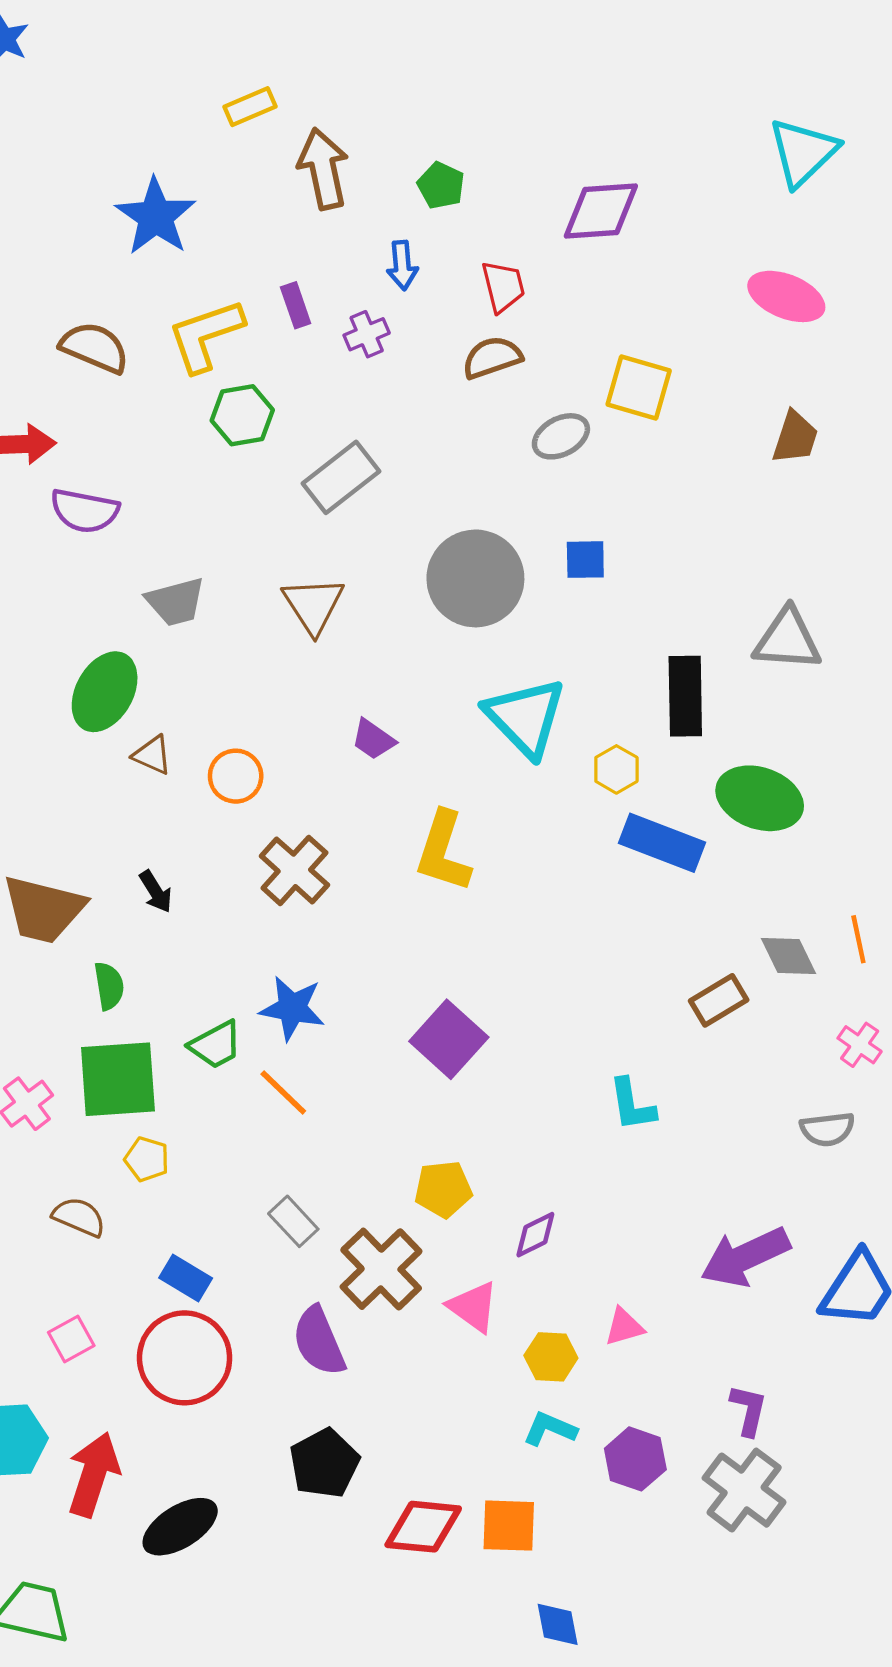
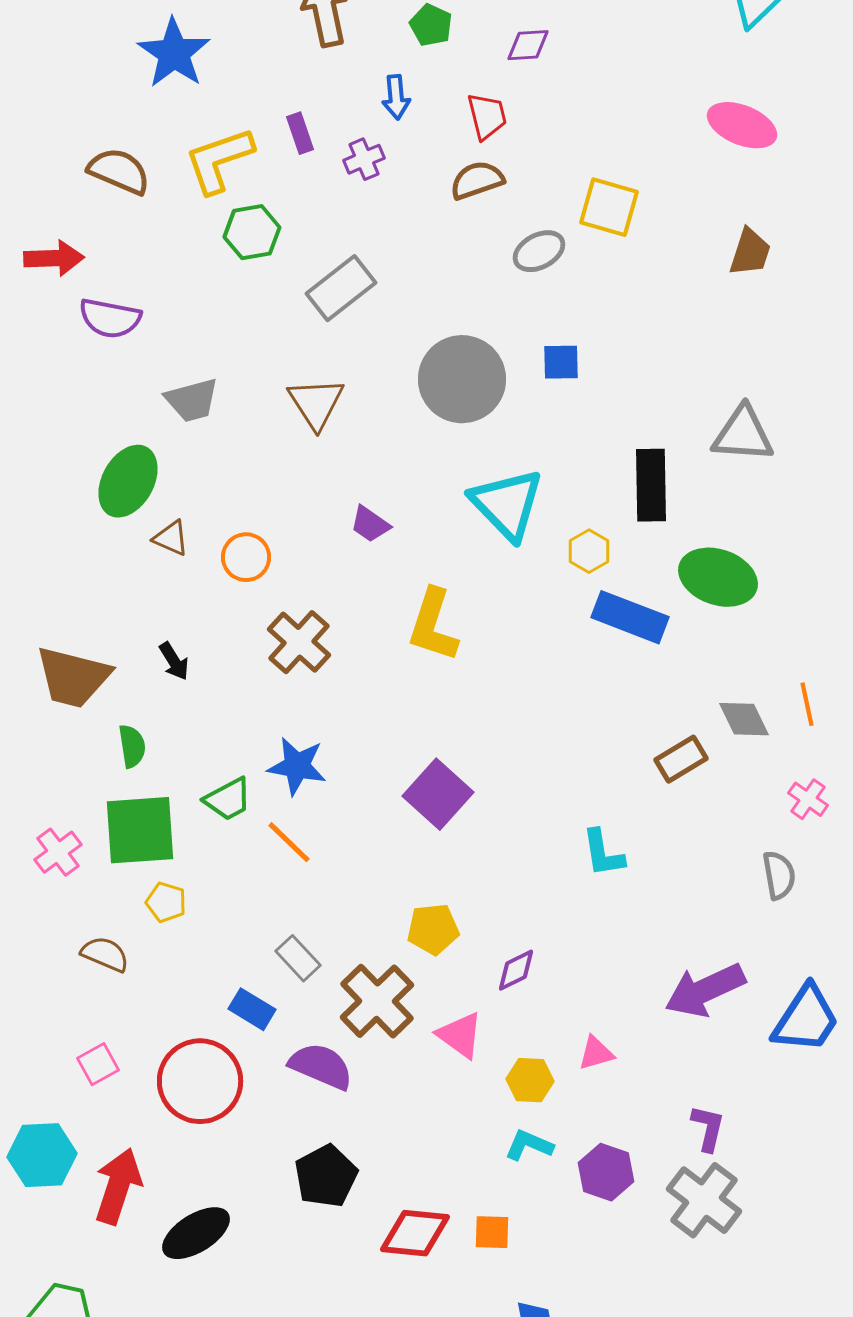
purple diamond: (601, 211) -> (528, 45), moved, size x0.6
gray semicircle: (827, 1129) -> (779, 875), turned -93
blue rectangle: (186, 1278) -> (252, 1009), moved
purple semicircle: (319, 1341) -> (321, 1066), turned 136
orange square: (509, 1526) -> (492, 1232), size x0.7

